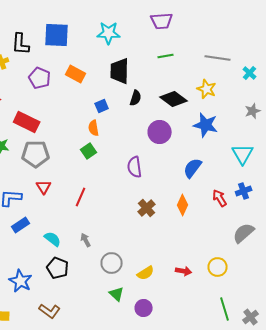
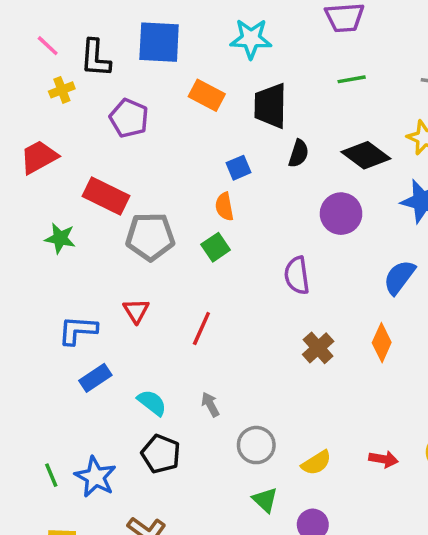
orange rectangle: (76, 74) -> (207, 95), moved
gray pentagon: (36, 154) -> (150, 237), moved

